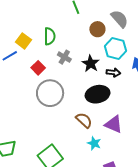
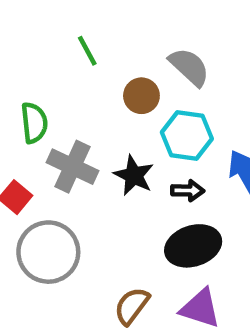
gray cross: (64, 57) -> (72, 167), size x1.5
black ellipse: (98, 94) -> (193, 246), moved
brown semicircle: (84, 120) -> (132, 306), turned -90

